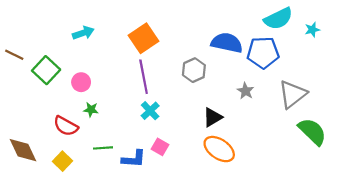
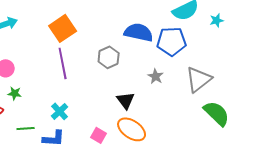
cyan cross: (150, 111) -> (60, 111), moved
black triangle: (213, 117) -> (126, 100), turned -36
pink square: (160, 147) -> (99, 135), moved

